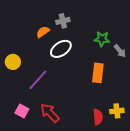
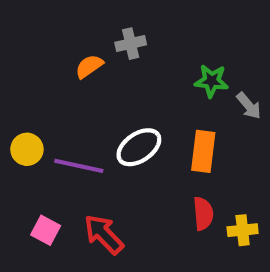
white ellipse: (61, 49) -> (139, 147), moved
yellow circle: (13, 62) -> (27, 149), moved
purple line: (38, 80) -> (79, 166), turned 60
red semicircle: (98, 117) -> (203, 214), moved

